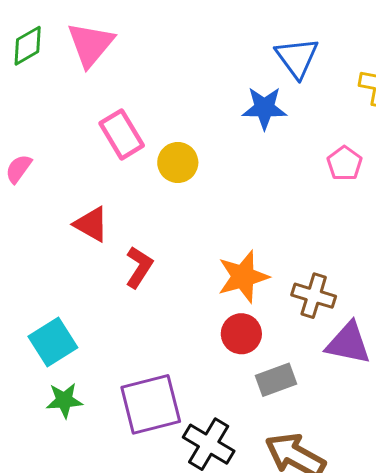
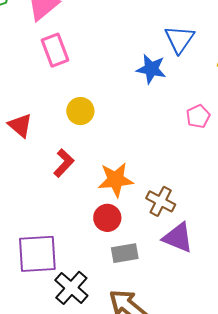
pink rectangle: (122, 134) -> (55, 50), moved
yellow circle: (178, 162) -> (80, 111), moved
red L-shape: (139, 267) -> (64, 163), moved

